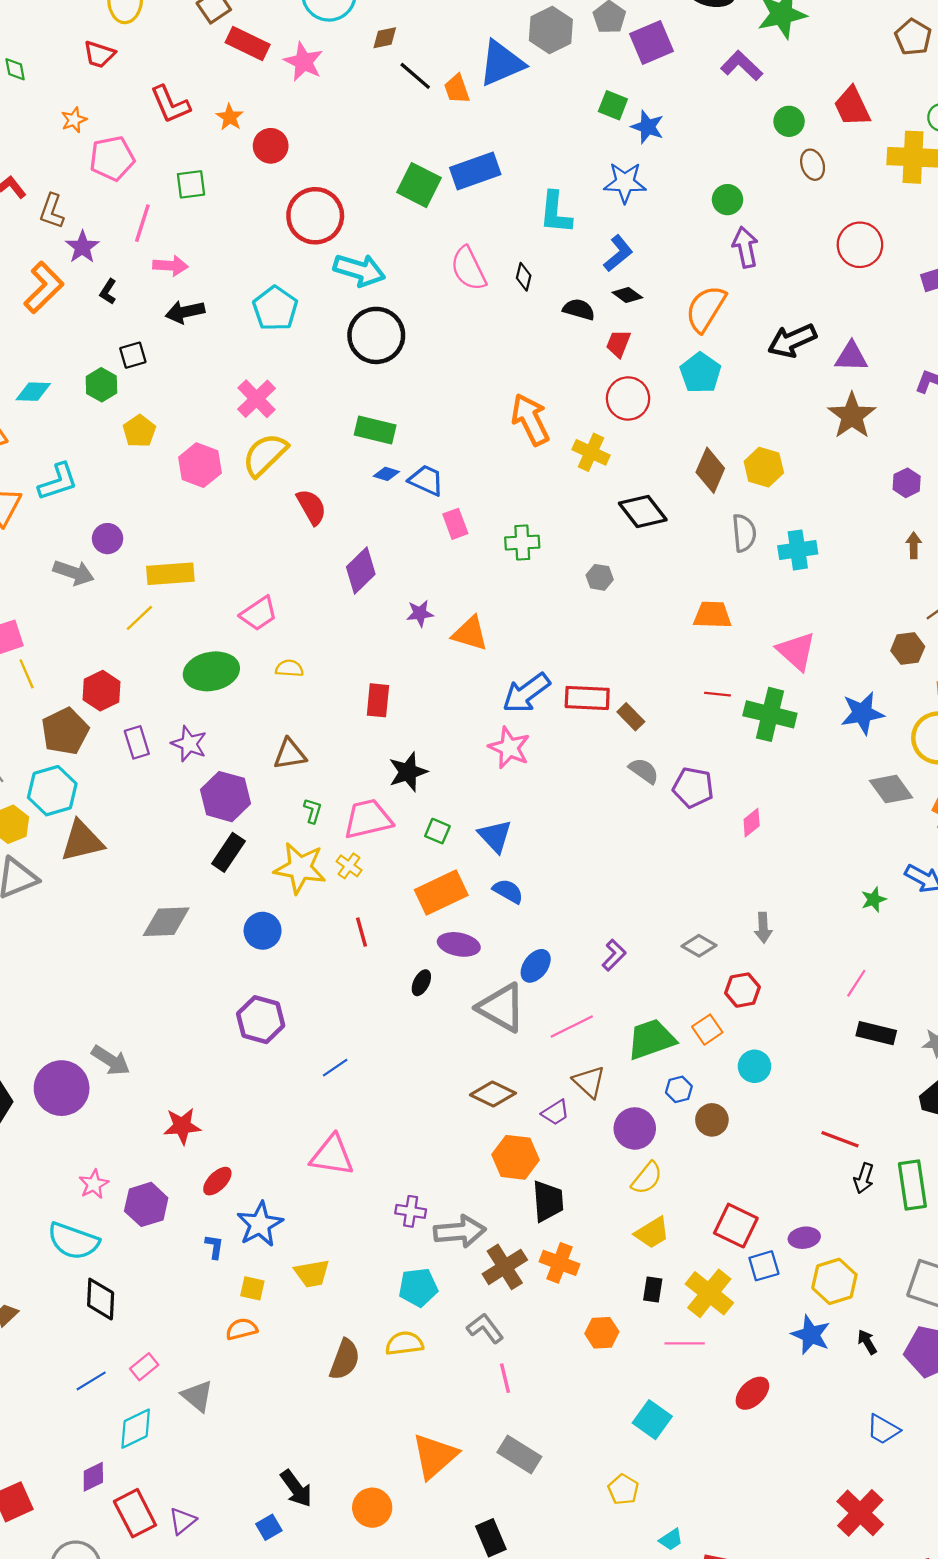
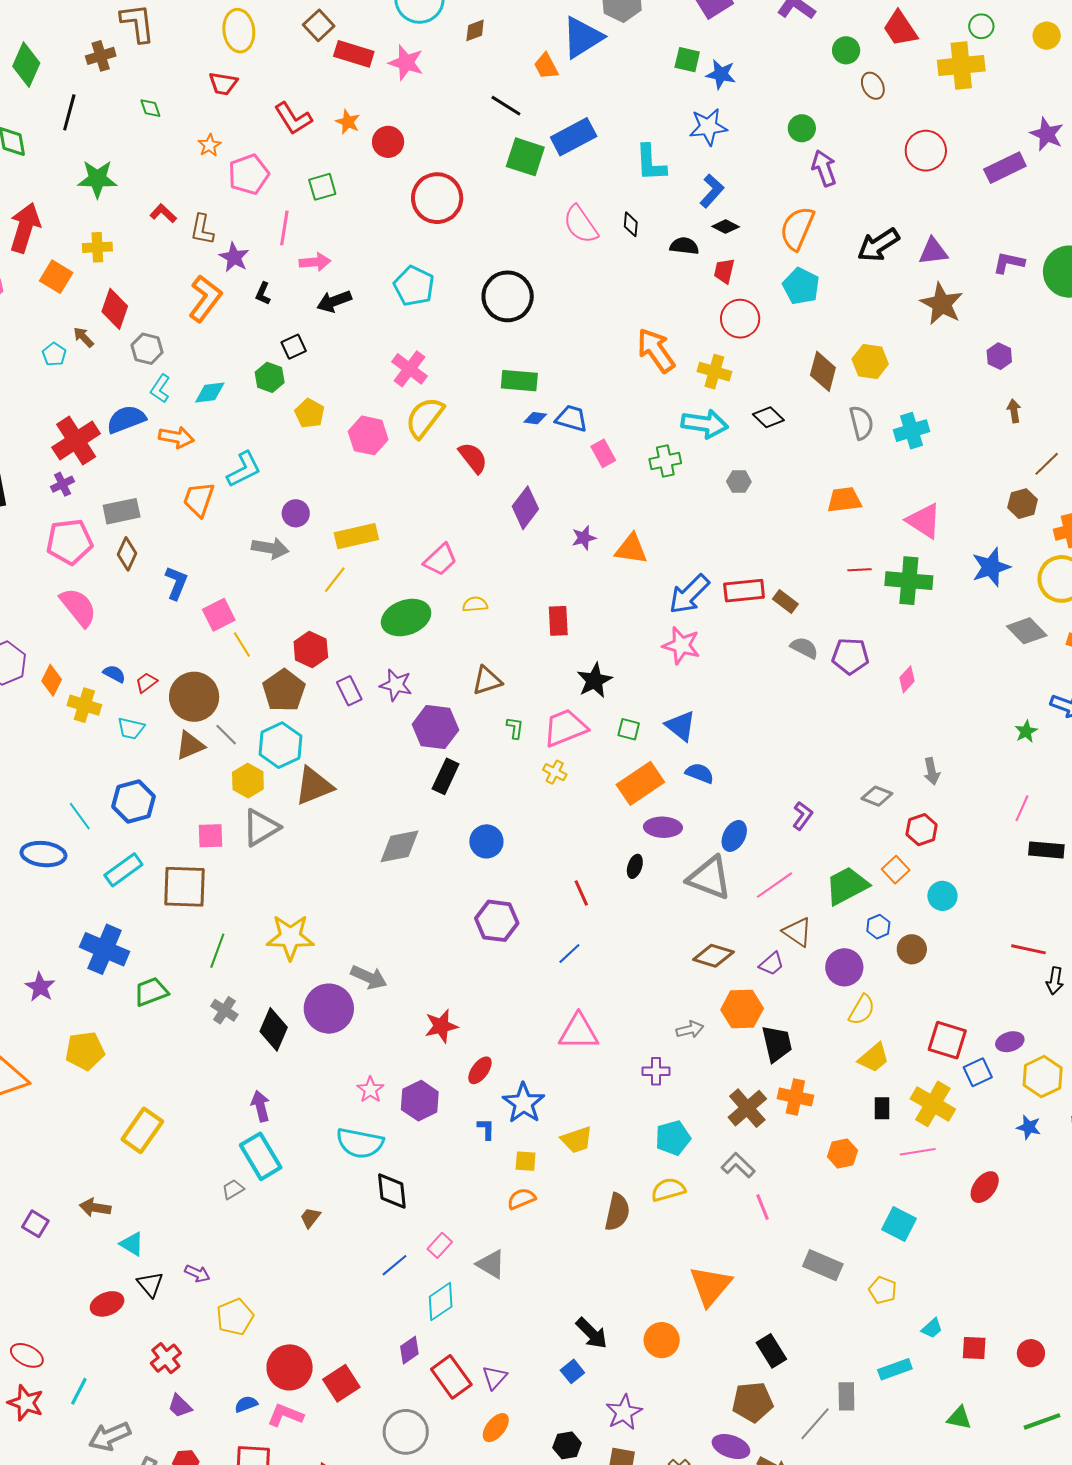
black line: (415, 76) -> (506, 106), moved
cyan arrow: (359, 270) -> (705, 424), moved
black diamond: (643, 512) -> (768, 417), size x0.7
yellow star: (300, 868) -> (290, 937), moved
red line: (361, 932) -> (581, 893), moved
gray arrow: (460, 1231) -> (690, 1030), moved, size x0.6
blue star: (811, 1335) -> (1029, 1127), size x0.7
gray rectangle: (519, 1455) -> (823, 1265), moved

